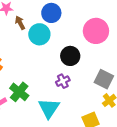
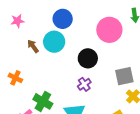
brown arrow: (20, 23) -> (33, 46), moved
gray square: (104, 79) -> (124, 76), turned -30

